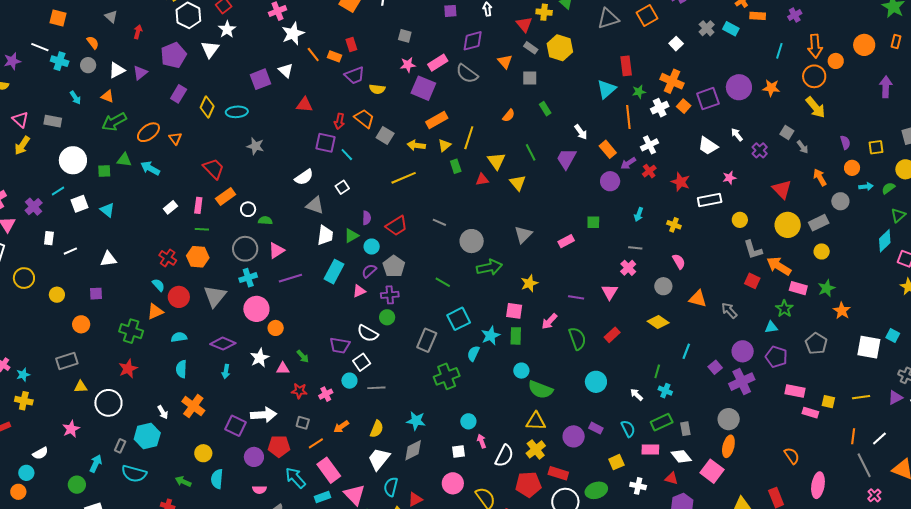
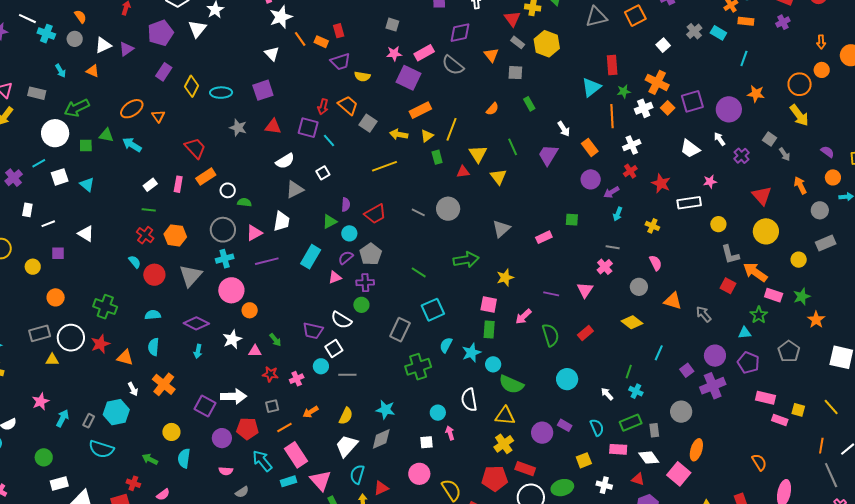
orange arrow: (815, 46) -> (821, 42), moved, size x0.6
cyan line: (779, 51) -> (744, 58), moved
purple square: (260, 79) -> (263, 90), moved
purple circle: (739, 87) -> (729, 109), moved
red triangle: (304, 105) -> (273, 127), moved
green arrow: (114, 122) -> (77, 108), moved
purple semicircle: (845, 142) -> (827, 152), turned -40
purple arrow: (628, 163) -> (611, 192), moved
gray triangle: (315, 205) -> (295, 189), turned -48
gray rectangle: (819, 223) -> (826, 243), moved
green line: (202, 229) -> (149, 210), moved
white trapezoid: (325, 235) -> (282, 221), moved
gray circle: (472, 241) -> (448, 209), moved
white triangle: (108, 259) -> (86, 234), turned 36
purple square: (96, 294) -> (58, 253), moved
orange triangle: (155, 311) -> (125, 358), moved, turned 36
cyan star: (491, 336) -> (471, 353), moved
yellow line: (861, 397) -> (831, 407), turned 54
white circle: (108, 403) -> (71, 338), moved
gray circle: (729, 419) -> (681, 412), moved
gray square: (303, 423) -> (272, 406), turned -32
white semicircle: (504, 456) -> (469, 400), moved, turned 140
cyan arrow: (96, 464) -> (63, 418), moved

